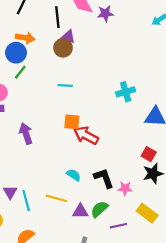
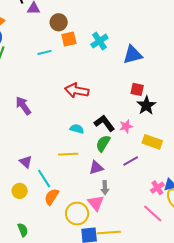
brown circle: (63, 48) -> (59, 22), moved
orange square: (72, 122) -> (69, 39), moved
cyan line: (26, 201) -> (44, 179), moved
green semicircle: (99, 209) -> (103, 143), moved
purple triangle: (80, 211) -> (96, 168), moved

